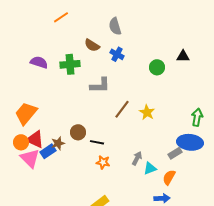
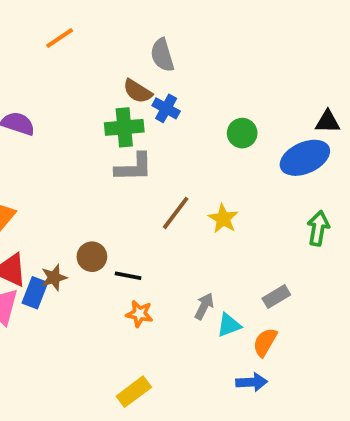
brown semicircle: (92, 45) -> (138, 91), moved
black triangle: (183, 56) -> (328, 122), moved
green cross: (70, 64) -> (124, 127), moved
blue ellipse: (190, 142) -> (305, 158), moved, turned -30
blue rectangle: (48, 151) -> (35, 293), turned -35

